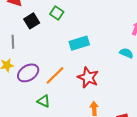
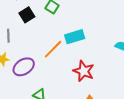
orange line: (55, 75) -> (53, 49), moved

